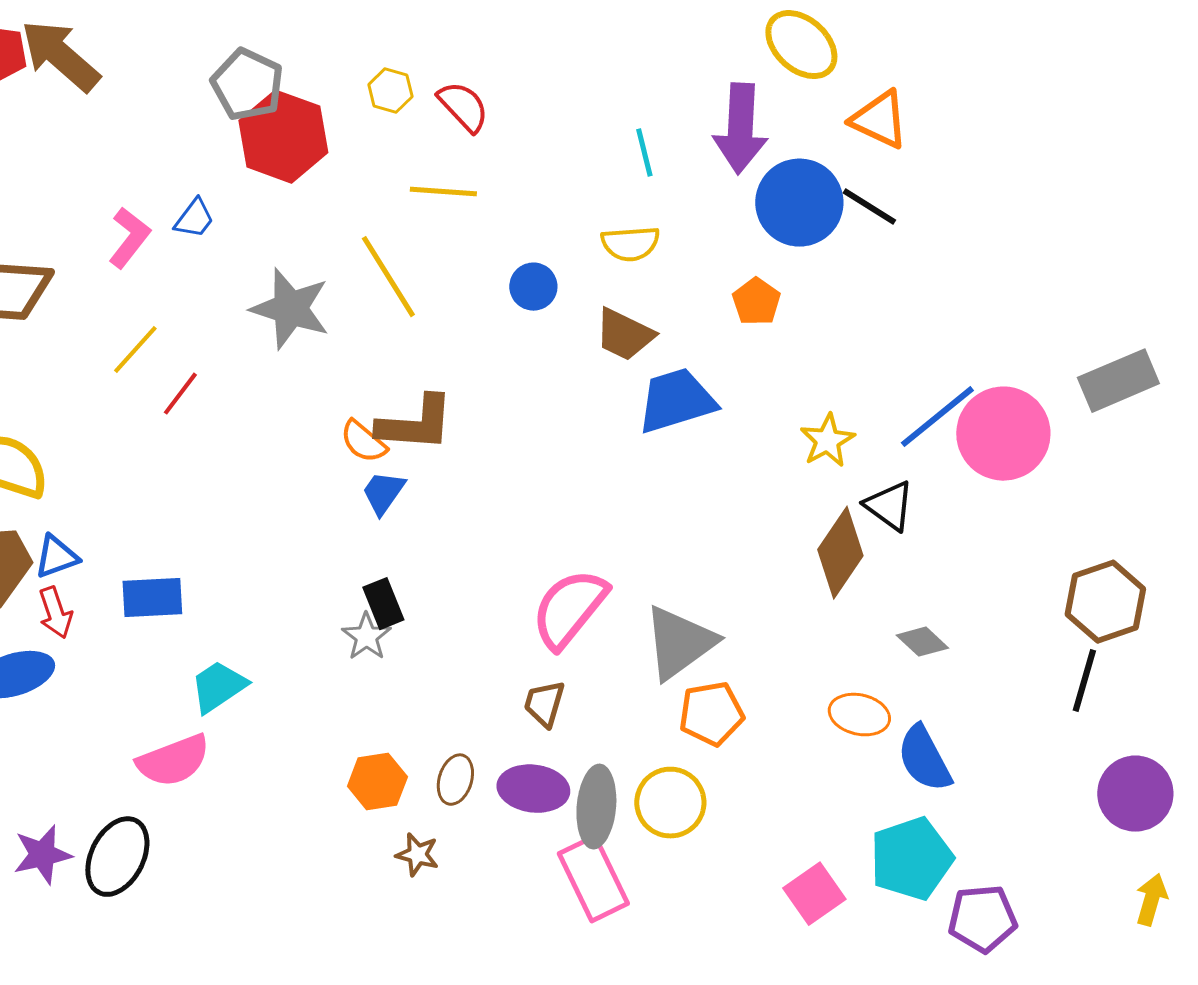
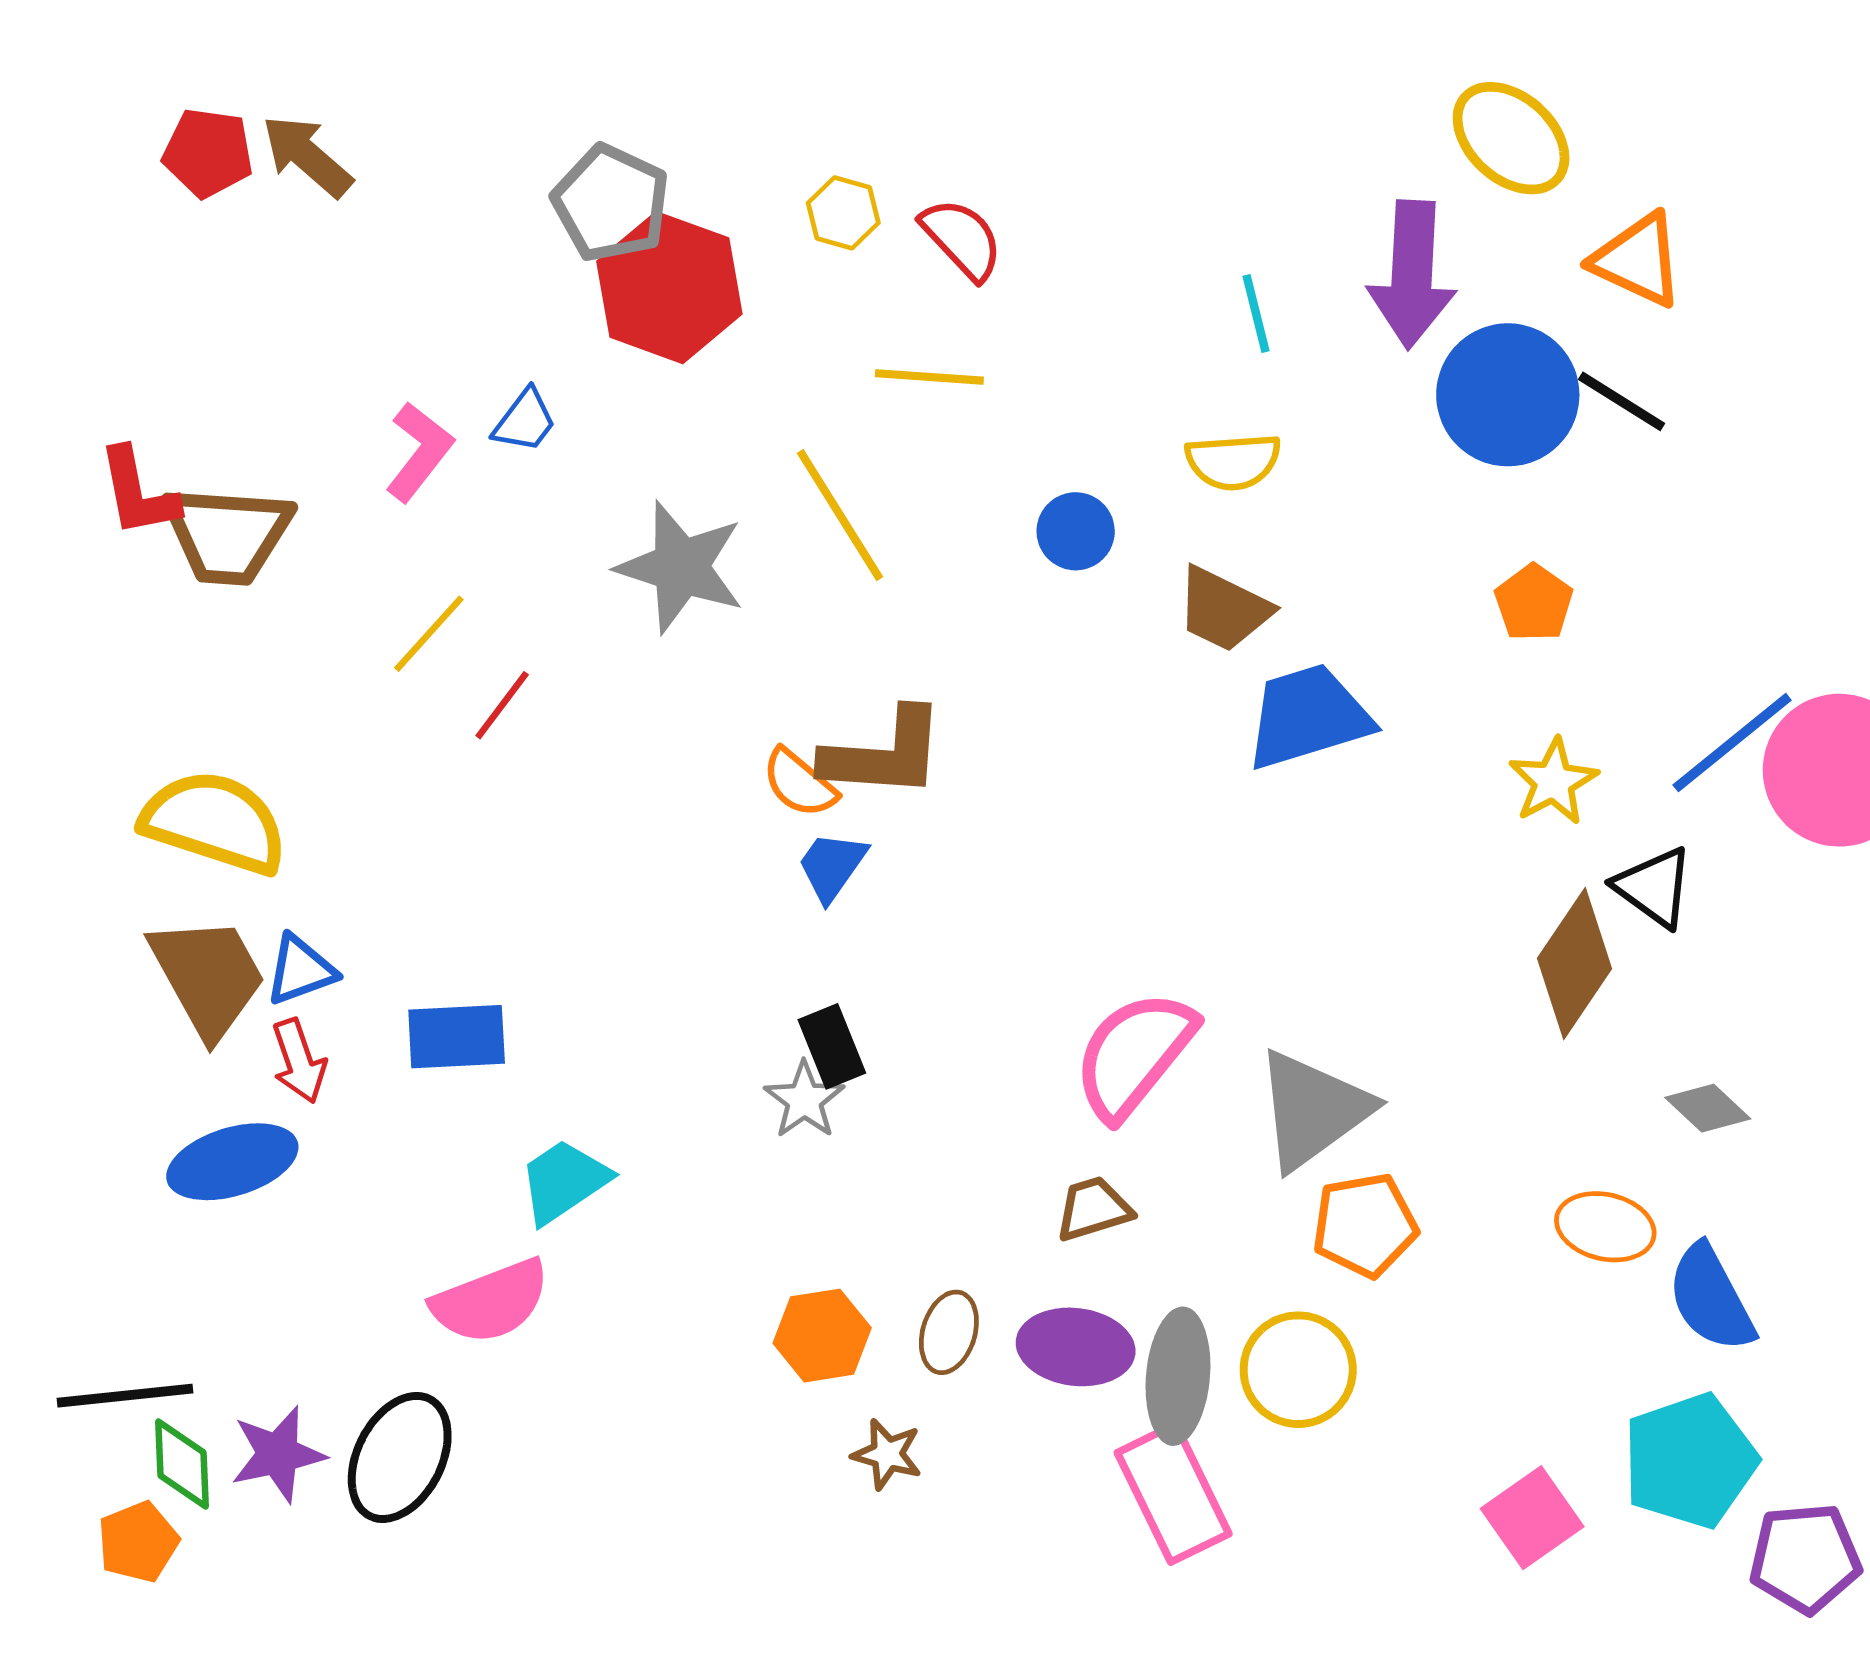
brown arrow: (60, 56) -> (307, 156), size x0.7
orange pentagon: (756, 302) -> (1534, 603), moved
brown trapezoid: (544, 704) -> (1093, 1209), turned 57

